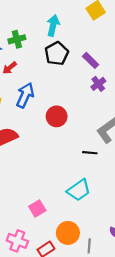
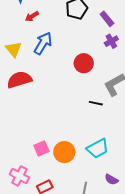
red circle: (57, 116) -> (84, 63), moved
cyan trapezoid: (79, 190) -> (98, 148), moved
orange circle: (68, 233) -> (64, 152), moved

